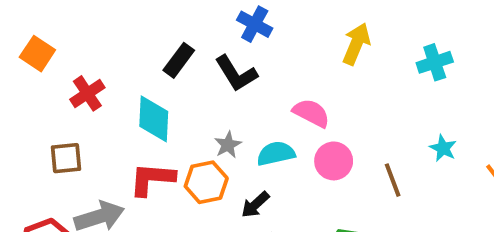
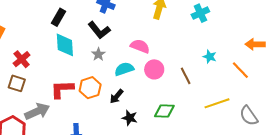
black rectangle: (179, 60) -> (58, 17), moved
red cross: (87, 93) -> (22, 59), moved
cyan diamond: (154, 119) -> (65, 45), moved
gray star: (228, 145) -> (98, 54), moved
brown square: (66, 158) -> (17, 83), turned 30

